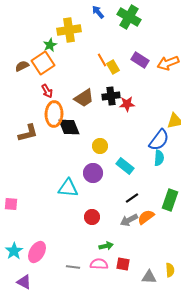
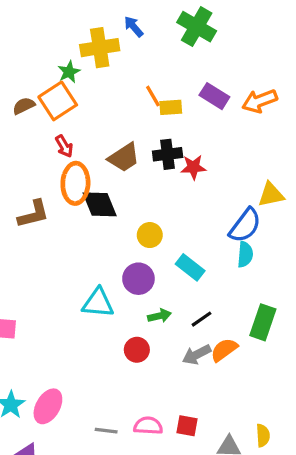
blue arrow: (98, 12) -> (134, 27), moved
yellow rectangle: (113, 67) -> (171, 107), turned -64
green arrow: (106, 246) -> (159, 316), moved

